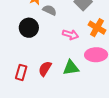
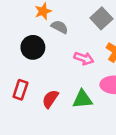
red rectangle: (21, 72) -> (20, 90), moved

